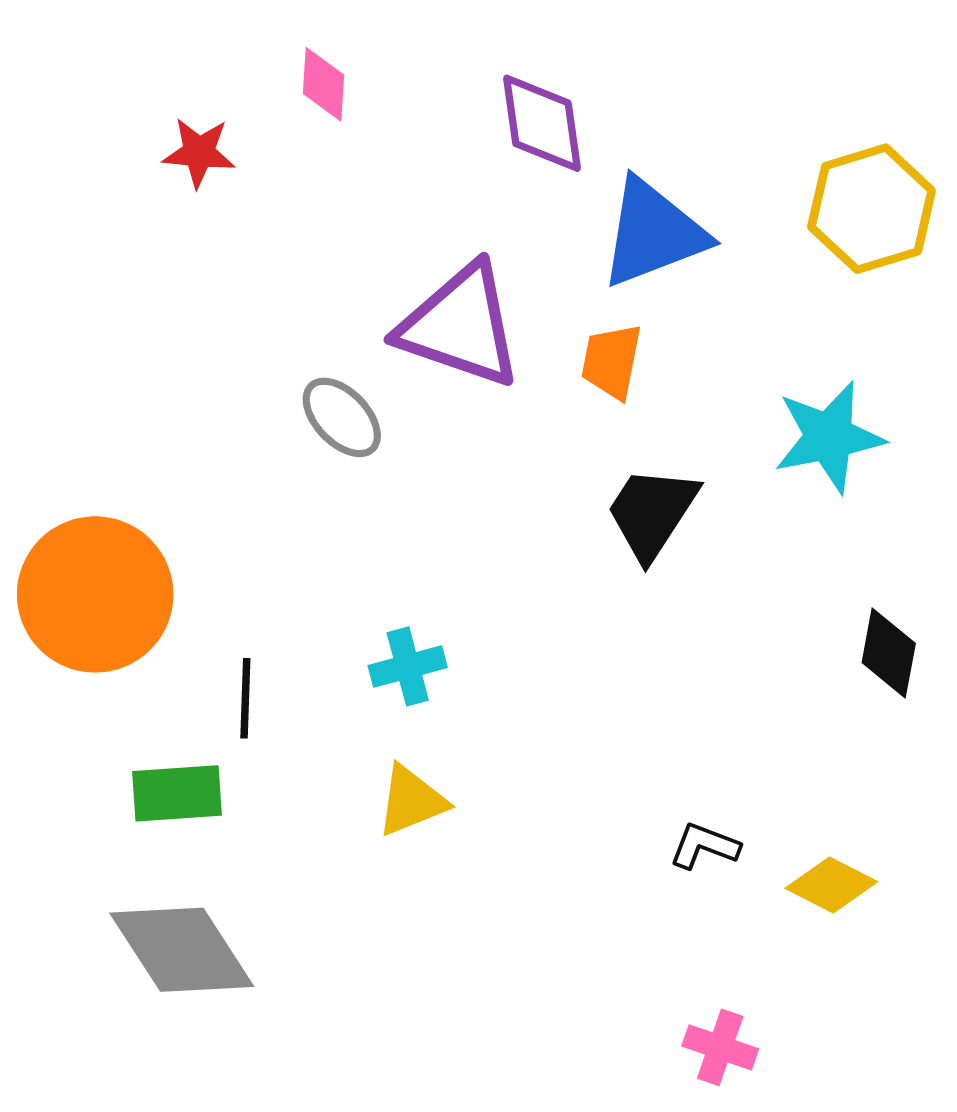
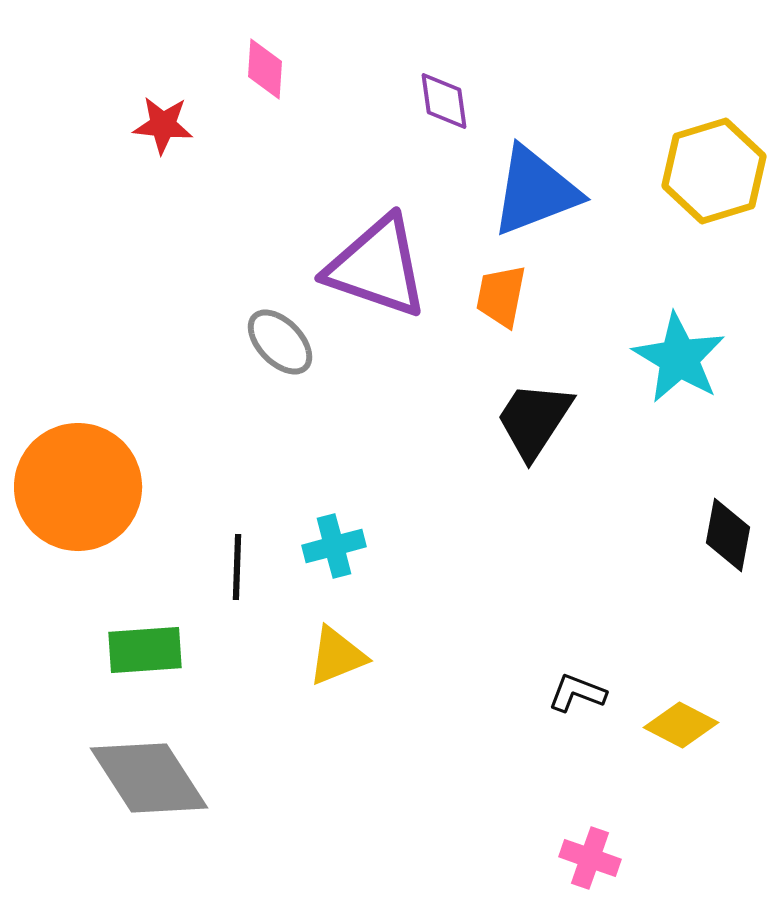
purple diamond: (542, 123) -> (444, 101), size x0.7
cyan star: (829, 437) -> (679, 358), turned -30
black line: (245, 698) -> (237, 567), moved

